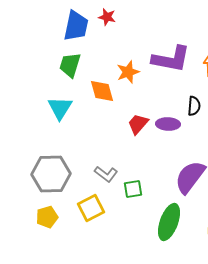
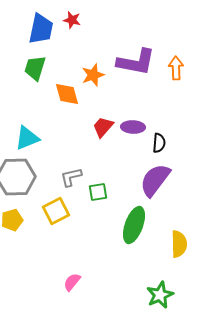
black semicircle: (194, 106) -> (159, 143), moved
cyan triangle: (60, 108) -> (27, 138), moved, turned 36
gray L-shape: (106, 174) -> (71, 177), turned 130

